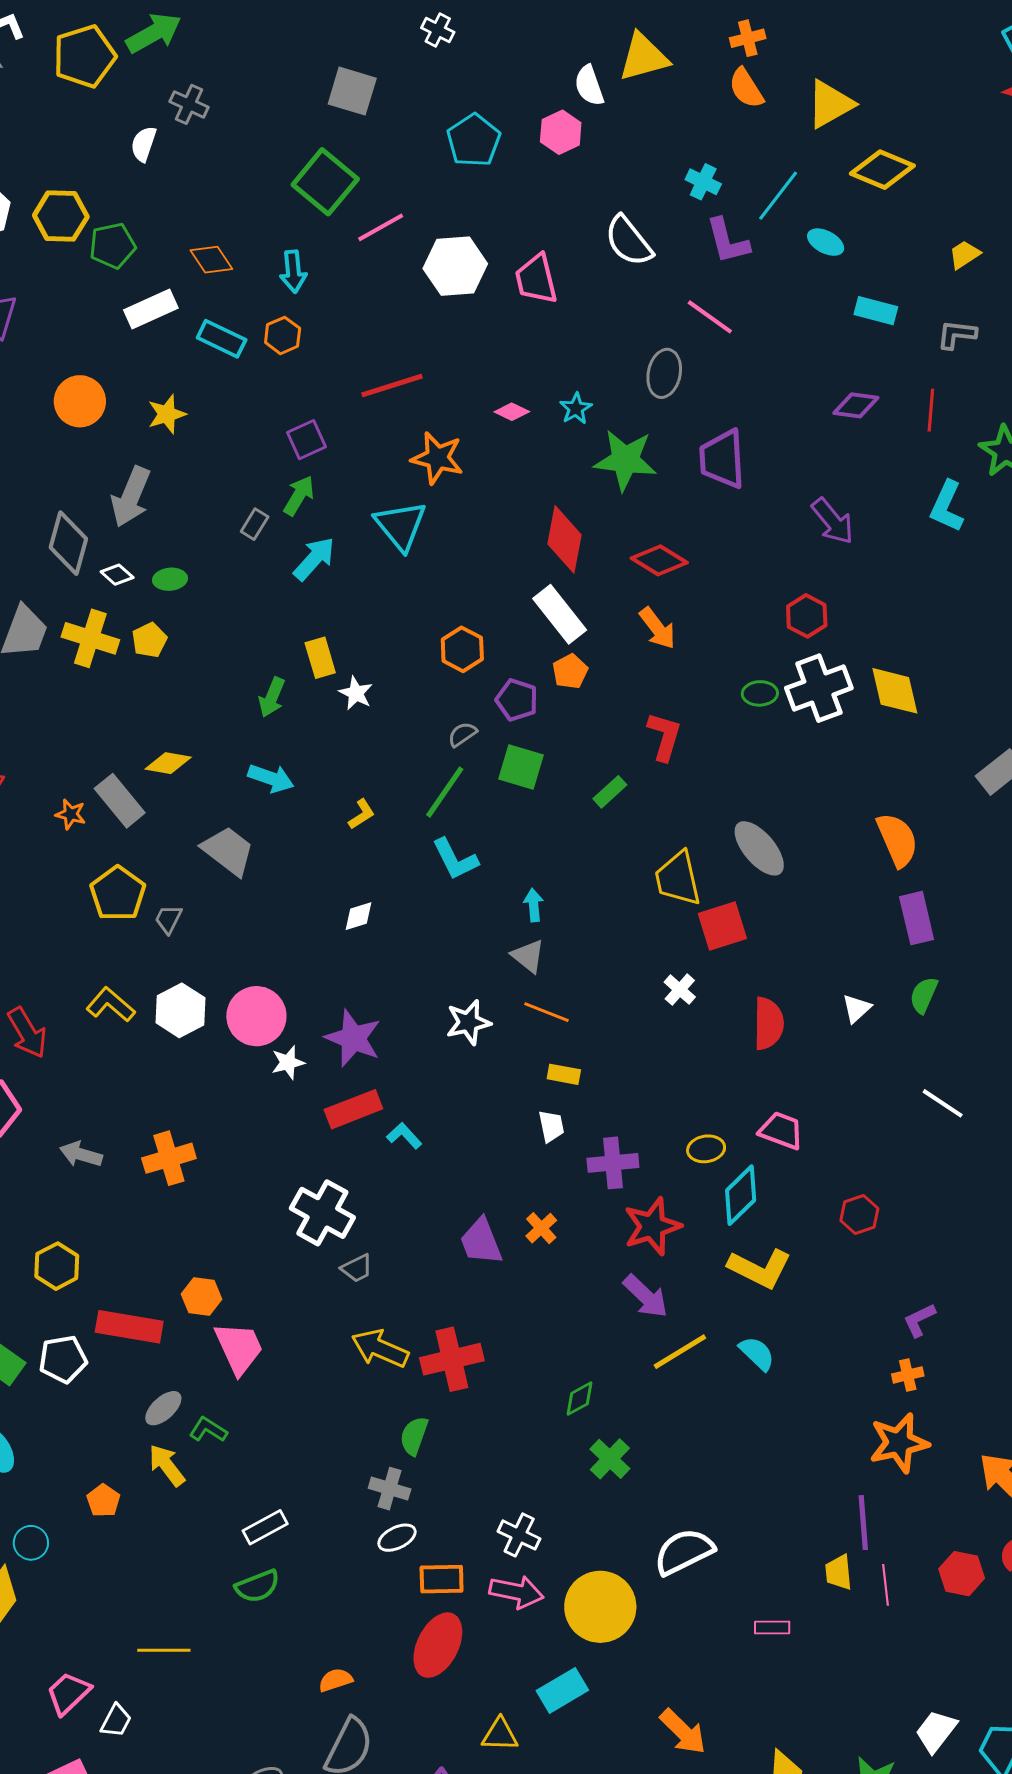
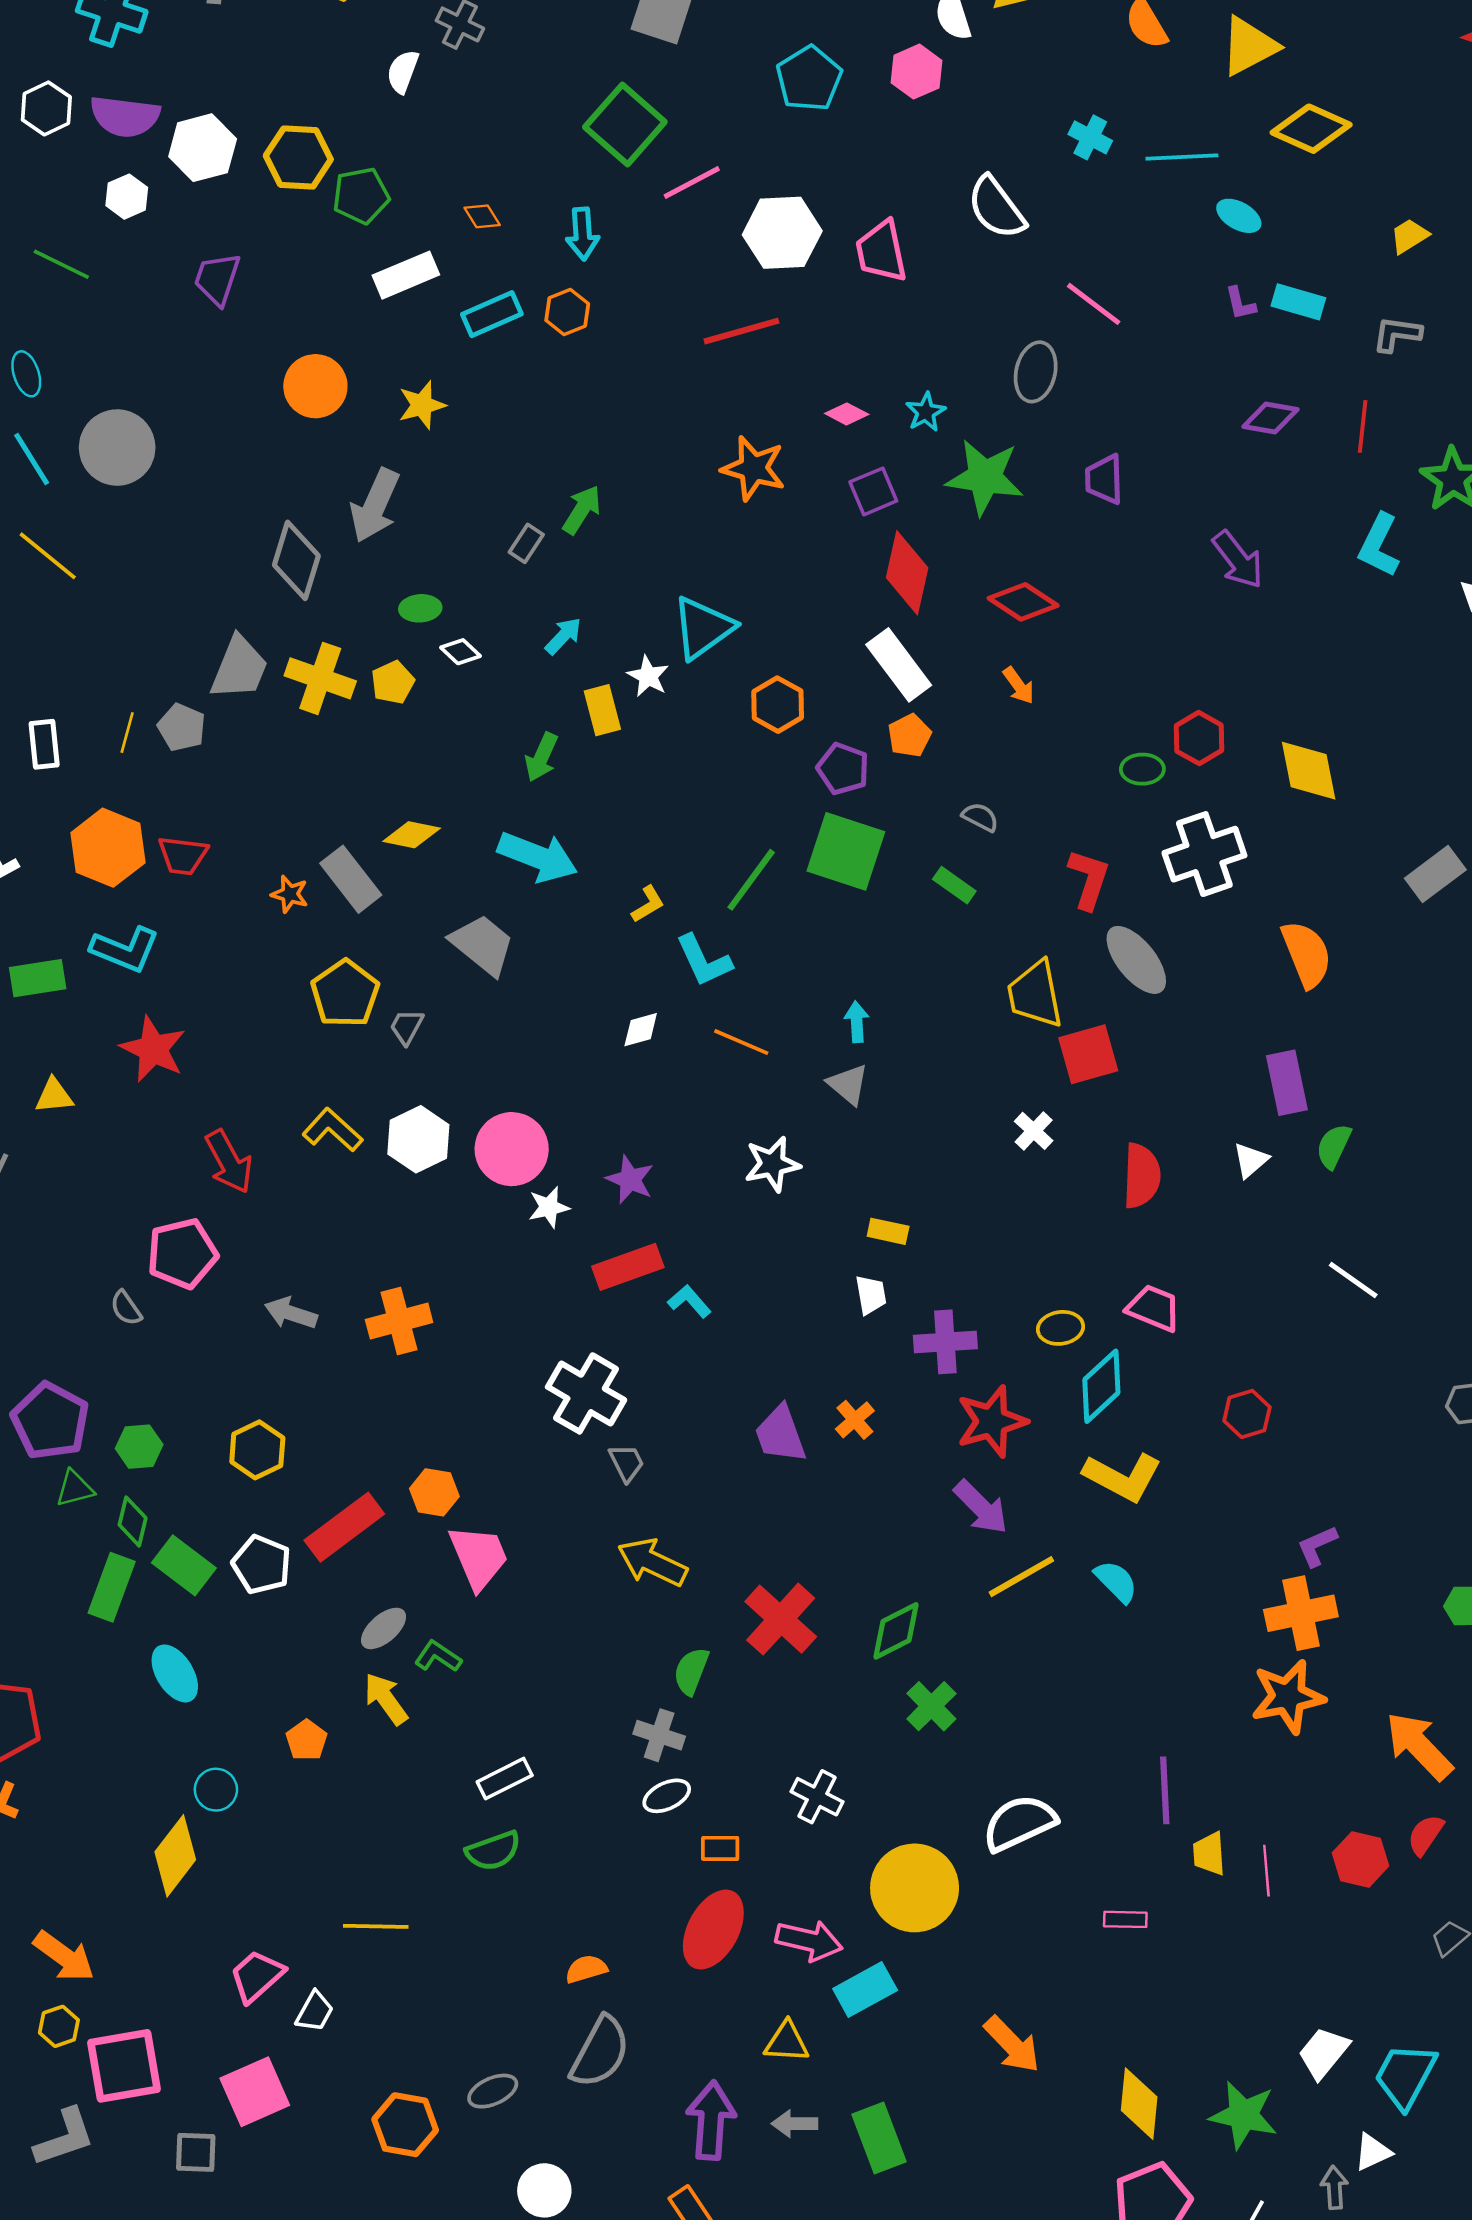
cyan line: (778, 196) -> (1182, 157), turned 48
purple L-shape: (728, 241) -> (1240, 303), moved, size x0.6
orange diamond: (211, 260) -> (482, 216), size x0.7
cyan rectangle: (222, 339) -> (492, 314), turned -51
red line: (392, 386) -> (741, 331), moved
purple square: (306, 440) -> (873, 491), moved
purple trapezoid: (722, 459) -> (1104, 479), size x0.7
cyan triangle: (401, 526) -> (703, 628), moved, turned 32
cyan arrow: (314, 559) -> (563, 636), moved, size x0.7
white diamond: (117, 575) -> (460, 652), moved
red hexagon: (807, 616) -> (1199, 738), moved
orange arrow: (658, 628) -> (1019, 686), size x0.7
white cross: (819, 688) -> (1204, 854), moved
white star: (356, 693) -> (648, 676), moved
gray semicircle: (462, 734) -> (980, 817), moved, turned 60
red L-shape: (664, 736) -> (1089, 879), moved
green square: (521, 767) -> (846, 851), size x1.4
cyan arrow: (271, 778) -> (538, 857), size x1.4
green rectangle: (610, 792) -> (954, 885), turned 76
cyan L-shape: (455, 859) -> (704, 961), moved
purple rectangle: (917, 918) -> (1287, 1083), moved
orange line: (547, 1012) -> (741, 1042), moved
purple star: (353, 1038) -> (630, 1180), size x0.7
gray trapezoid: (357, 1268) -> (626, 1463), turned -92
red rectangle: (129, 1327) -> (344, 1527), turned -48
white pentagon: (63, 1359) -> (262, 1565), turned 30
red cross: (452, 1359) -> (781, 1619), moved, turned -36
orange cross: (908, 1375) -> (1301, 1613), size x1.8
green diamond: (579, 1399) -> (896, 1631), size x1.4
purple line: (863, 1523) -> (1165, 1790), moved
orange rectangle: (442, 1579) -> (720, 1848), size x0.7
pink arrow: (516, 1592) -> (809, 1941), moved

